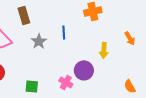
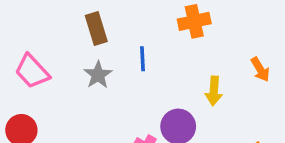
brown rectangle: (24, 15) -> (96, 29), moved

